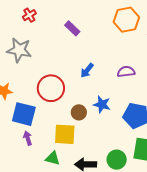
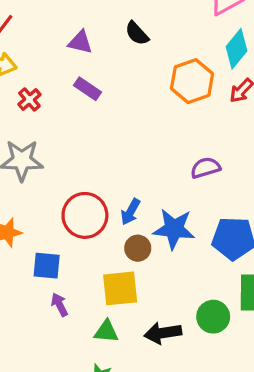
purple rectangle: (72, 28) -> (87, 89), moved
blue arrow: (87, 70) -> (130, 212), moved
blue star: (102, 105) -> (174, 229), size x1.4
blue square: (24, 114) -> (47, 266), size x0.7

